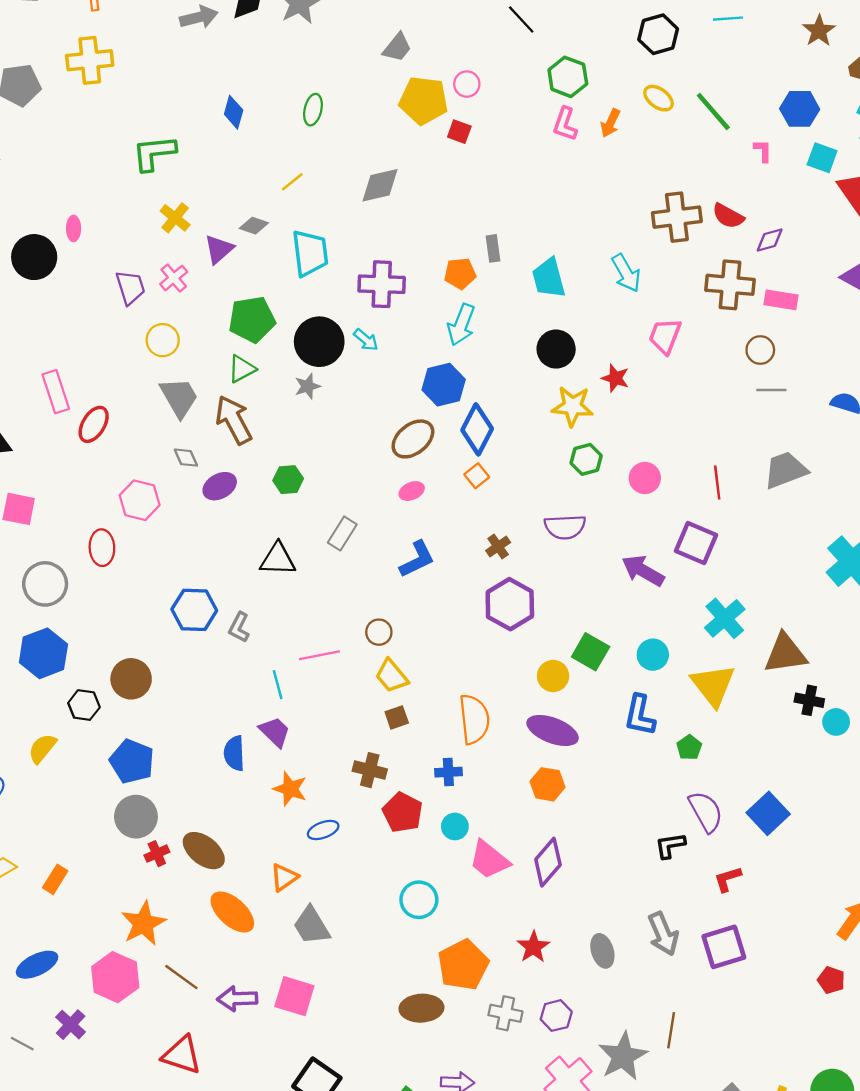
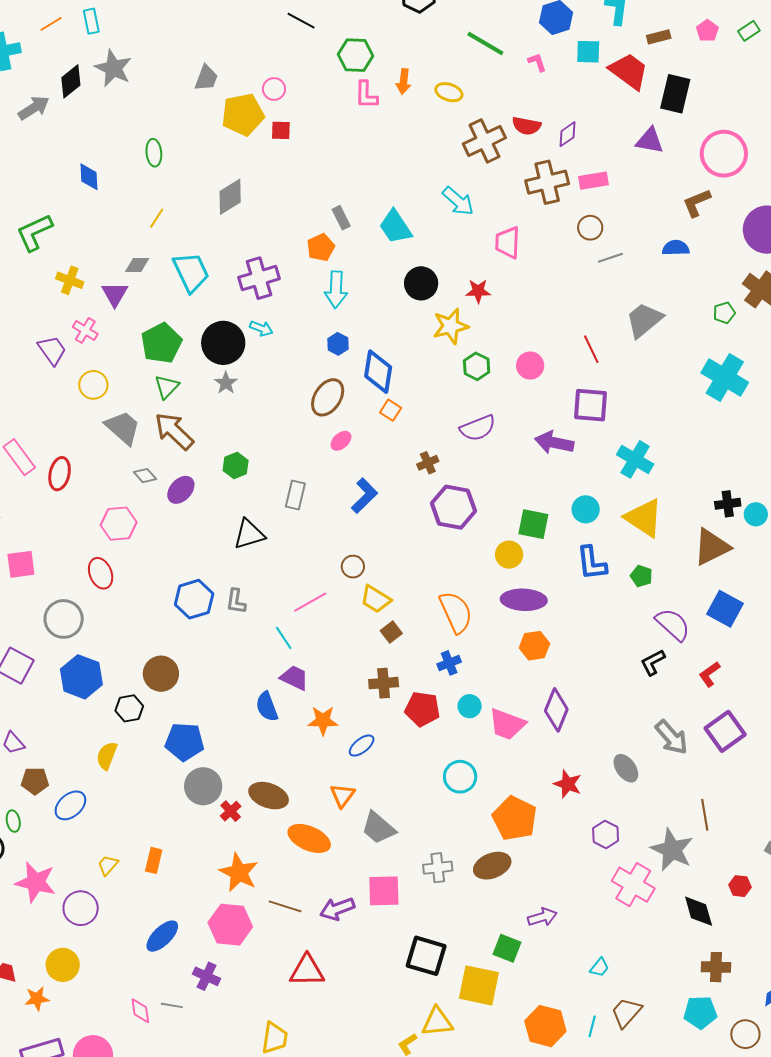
yellow ellipse: (659, 98) -> (449, 92), moved
blue hexagon: (444, 385) -> (338, 344), size x0.6
brown cross: (498, 547) -> (428, 463), turned 30
brown triangle: (785, 654) -> (712, 547), moved
gray cross: (505, 1013) -> (438, 868), moved

